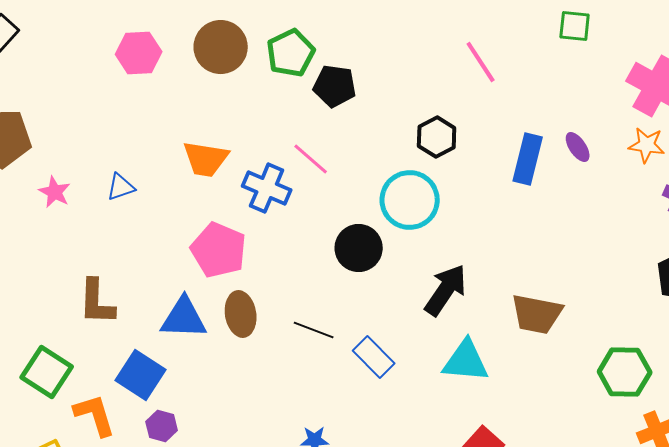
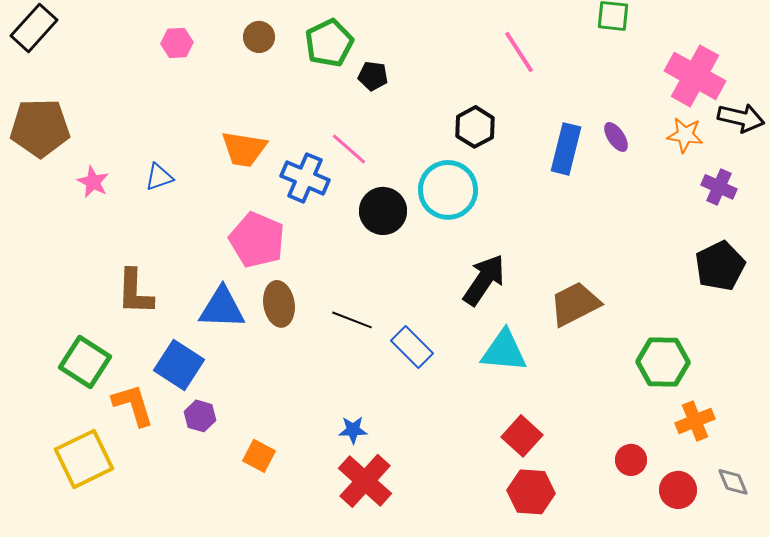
brown circle: (221, 47) -> (259, 37), size x0.6
pink hexagon: (139, 53) -> (177, 43), size x0.7
black pentagon: (335, 86) -> (373, 76), size x0.7
black circle: (359, 248) -> (383, 211), moved
brown trapezoid: (537, 314) -> (575, 304), turned 142

